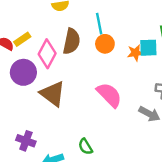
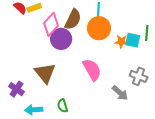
orange circle: (105, 44) -> (99, 28), size x1.5
purple circle: (23, 72) -> (61, 39), moved
brown triangle: (53, 94) -> (45, 73), moved

